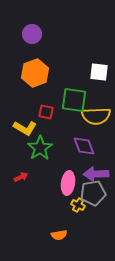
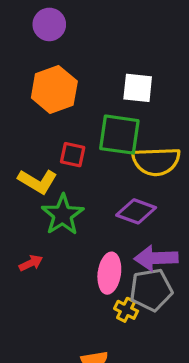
white square: (99, 72) -> (138, 88), moved
purple diamond: (84, 146) -> (136, 211), turned -50

